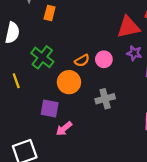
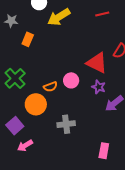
red triangle: (128, 27) -> (97, 63), turned 30
pink circle: (104, 59) -> (71, 80), moved
purple square: (50, 109) -> (15, 126), turned 30

